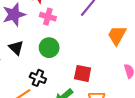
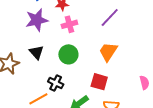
pink cross: (48, 17) -> (69, 24), turned -35
orange trapezoid: (117, 35) -> (108, 52), moved

